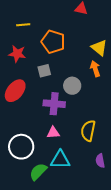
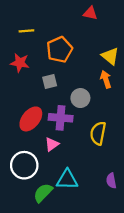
orange pentagon: (53, 42) -> (59, 50), turned 30
red ellipse: (15, 91) -> (31, 119), moved
yellow semicircle: (88, 131) -> (98, 133), moved
pink triangle: (53, 133) -> (52, 144), moved, turned -32

